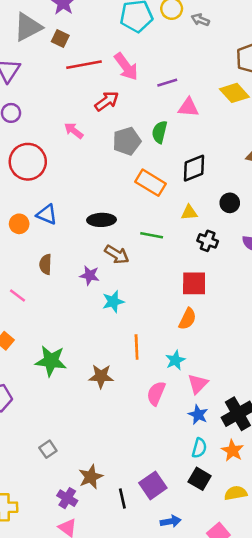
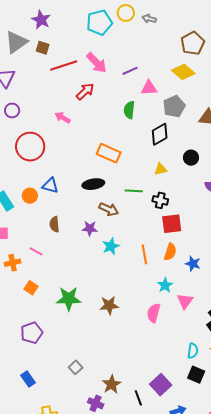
gray pentagon: (127, 141) -> (174, 106), moved
orange rectangle: (151, 183) -> (109, 153), moved
black cross: (208, 241) -> (160, 200), moved
orange line: (137, 347) -> (144, 254), moved
blue star: (198, 415) -> (193, 264), moved

